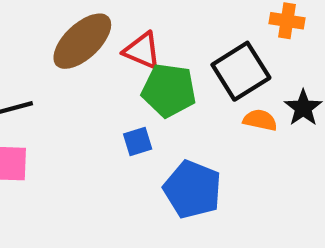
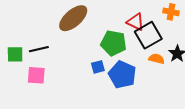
red triangle: (142, 51) -> (135, 22), moved
blue pentagon: (192, 189) -> (122, 75), moved

